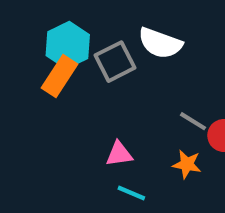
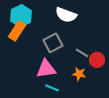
gray square: (115, 62) -> (53, 43), moved
pink triangle: (119, 154) -> (46, 69), size x1.5

